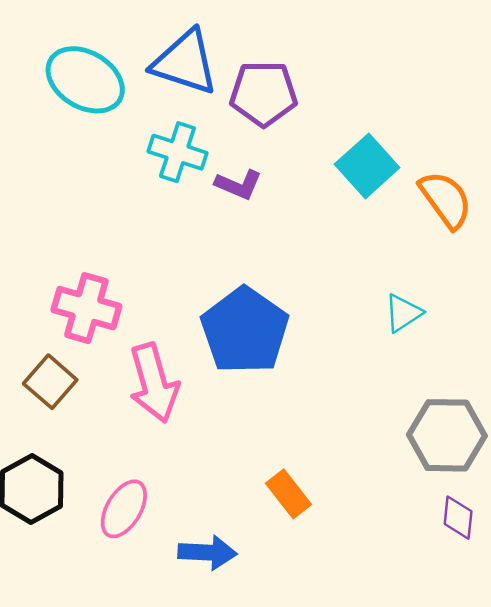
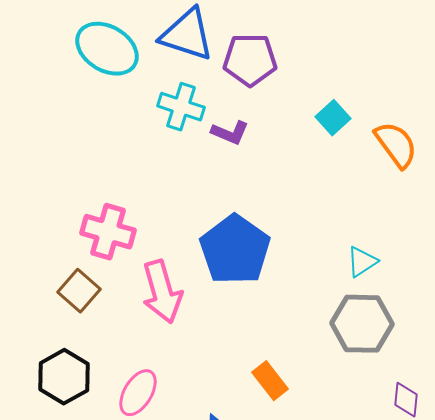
cyan square: (367, 166) -> (333, 118), size x0.7
cyan triangle: (403, 313) -> (362, 262), moved
gray hexagon: (447, 435) -> (362, 324), moved

